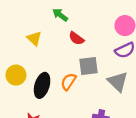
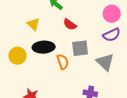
orange semicircle: (68, 82) -> (63, 62), turned 126
black ellipse: (42, 85) -> (44, 47), moved, turned 70

